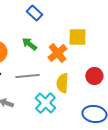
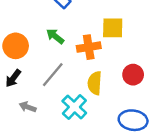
orange cross: (57, 53) -> (89, 47), turned 30
gray line: (27, 76) -> (53, 75), turned -45

